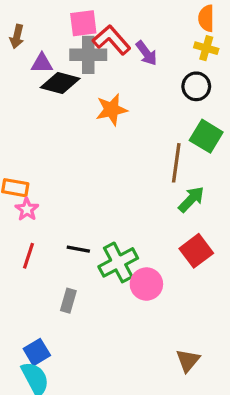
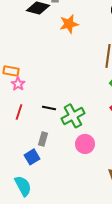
pink circle: (146, 284) -> (85, 144), moved
blue square: (37, 352) -> (32, 157), moved

